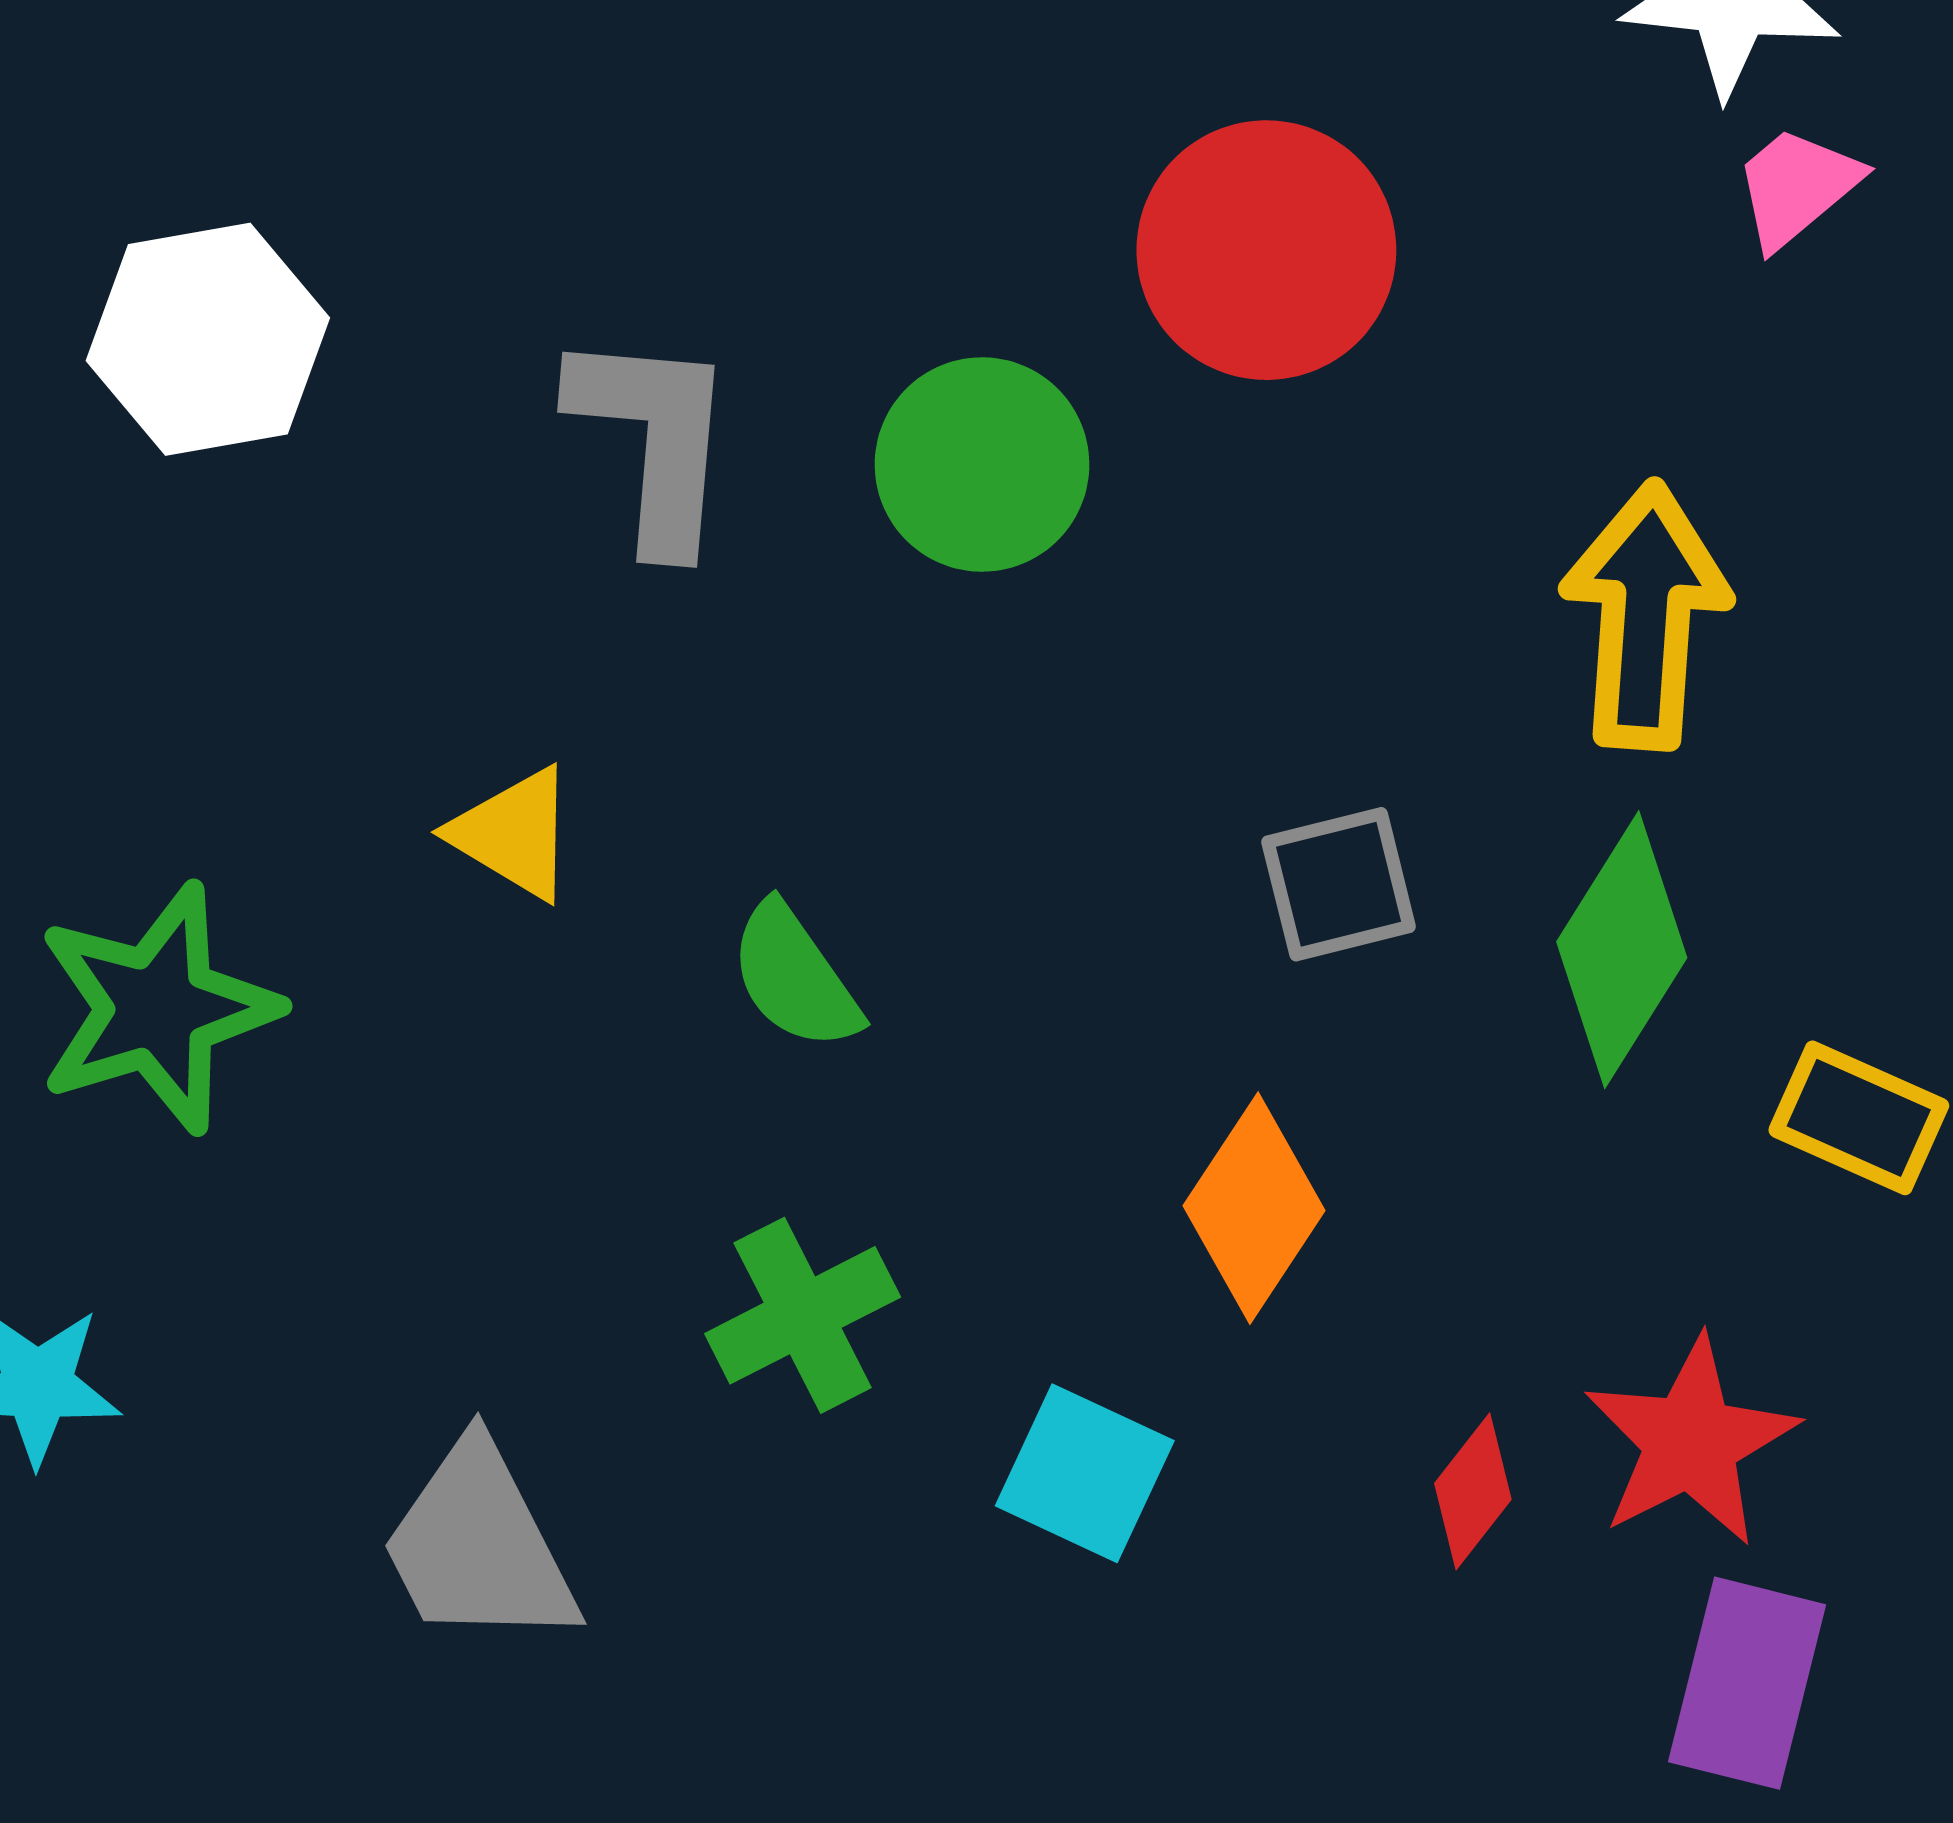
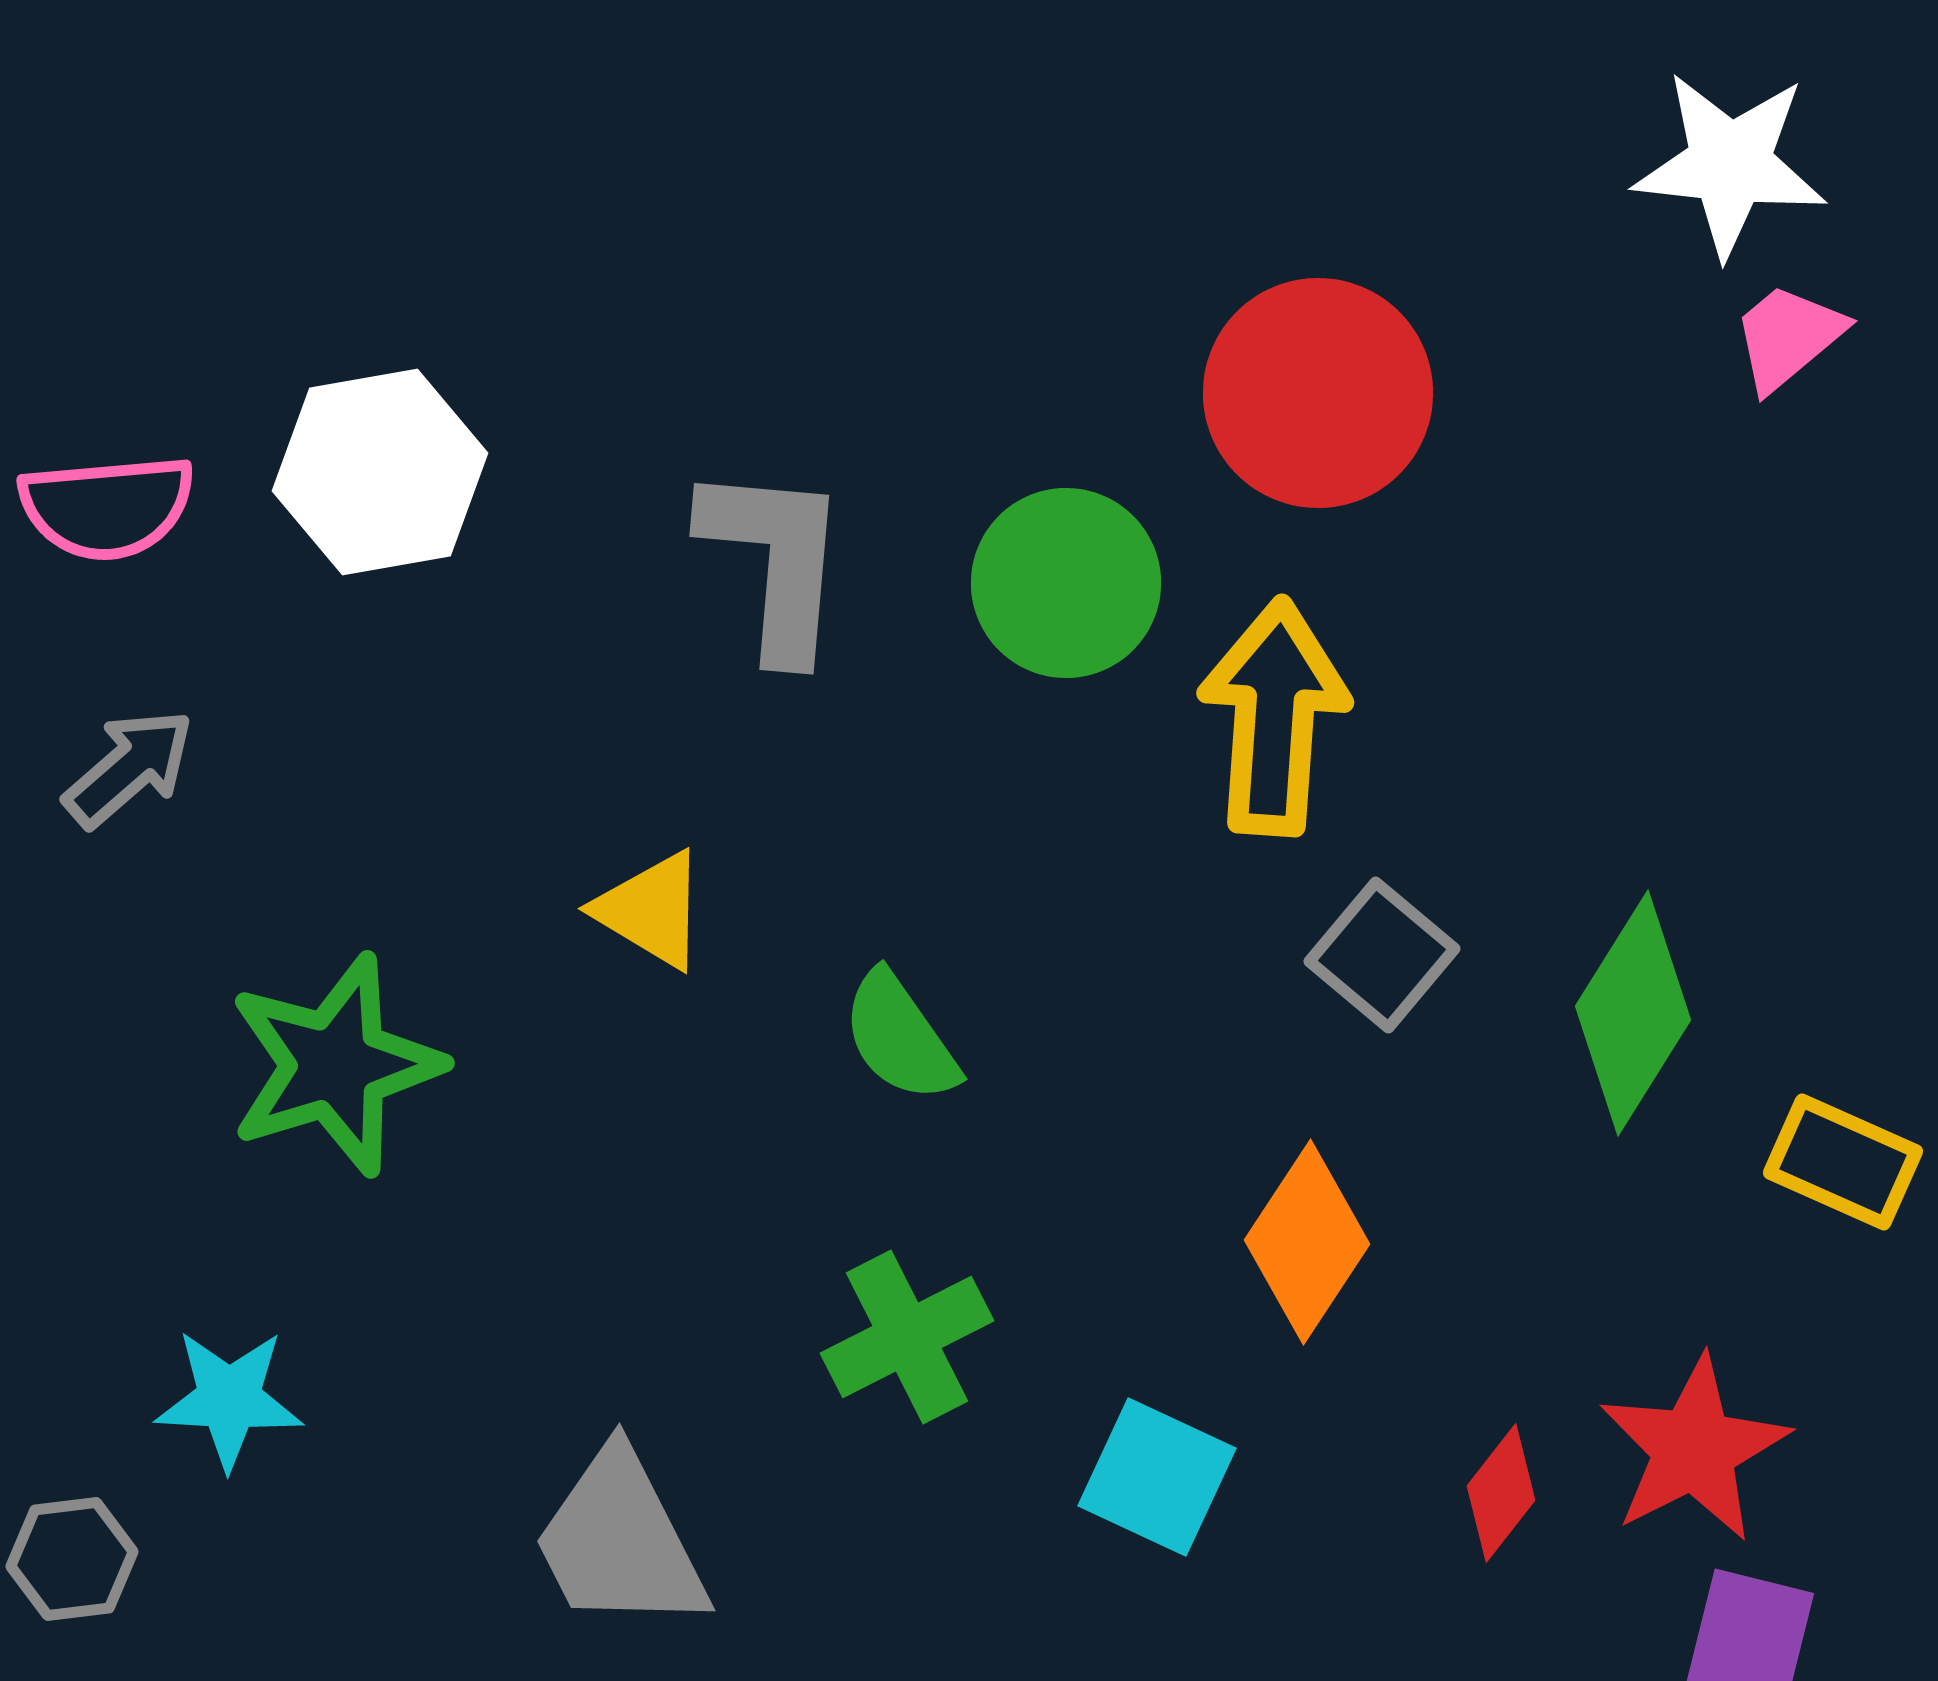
yellow arrow: (1646, 616) -> (1274, 717), moved
gray square: (1339, 884) -> (1382, 955), turned -36

